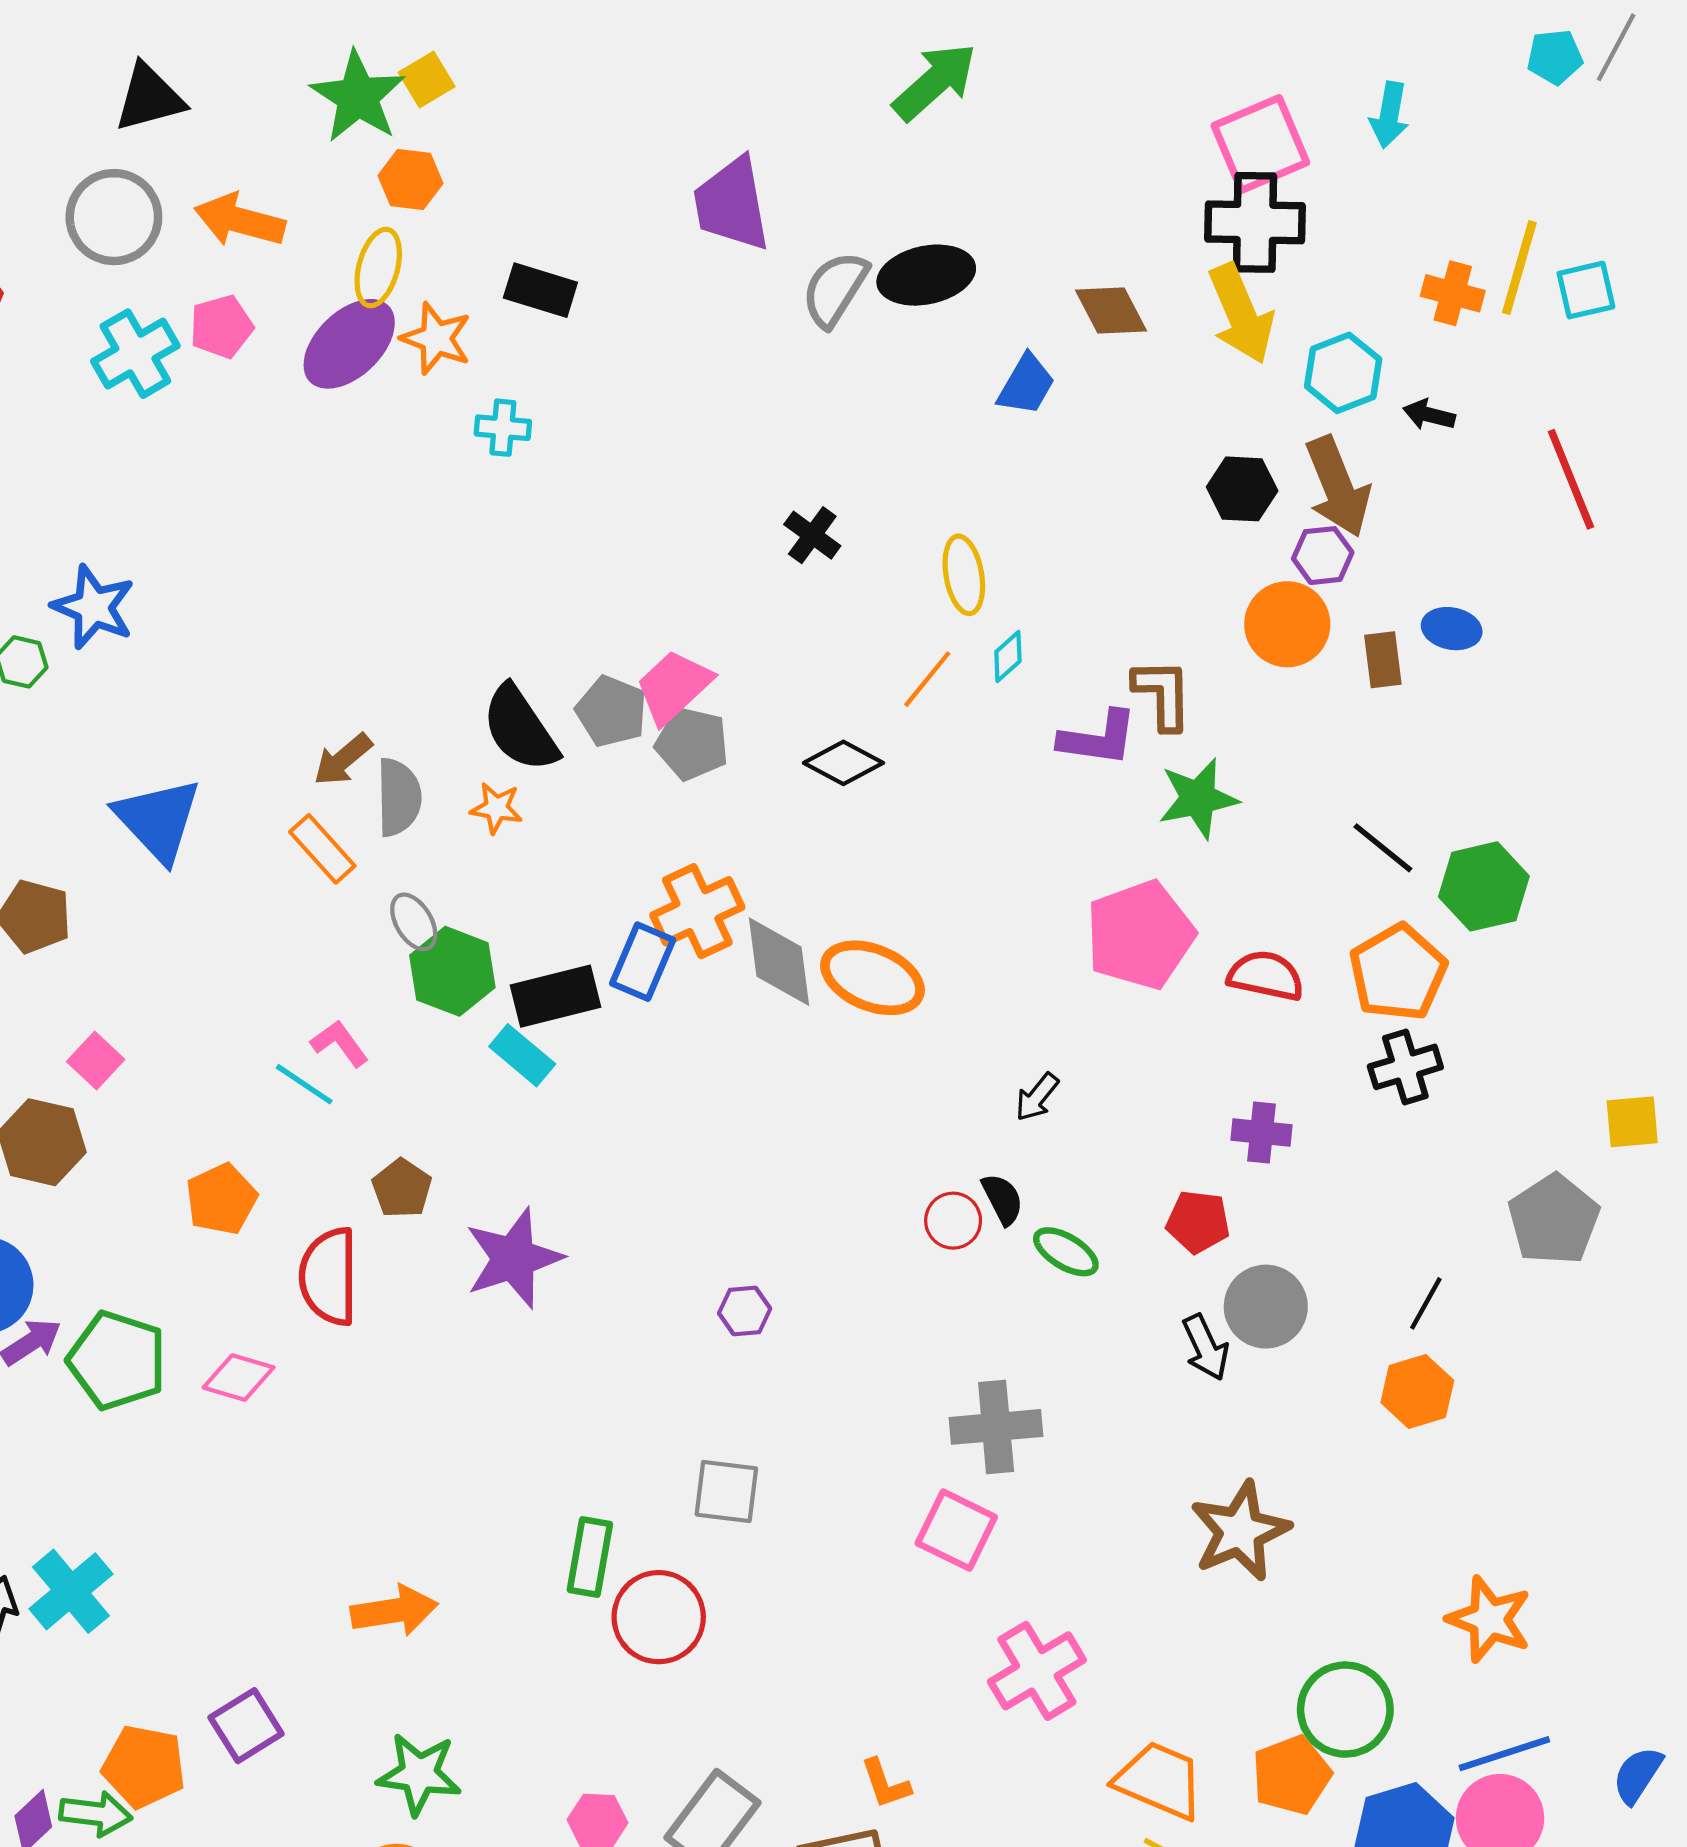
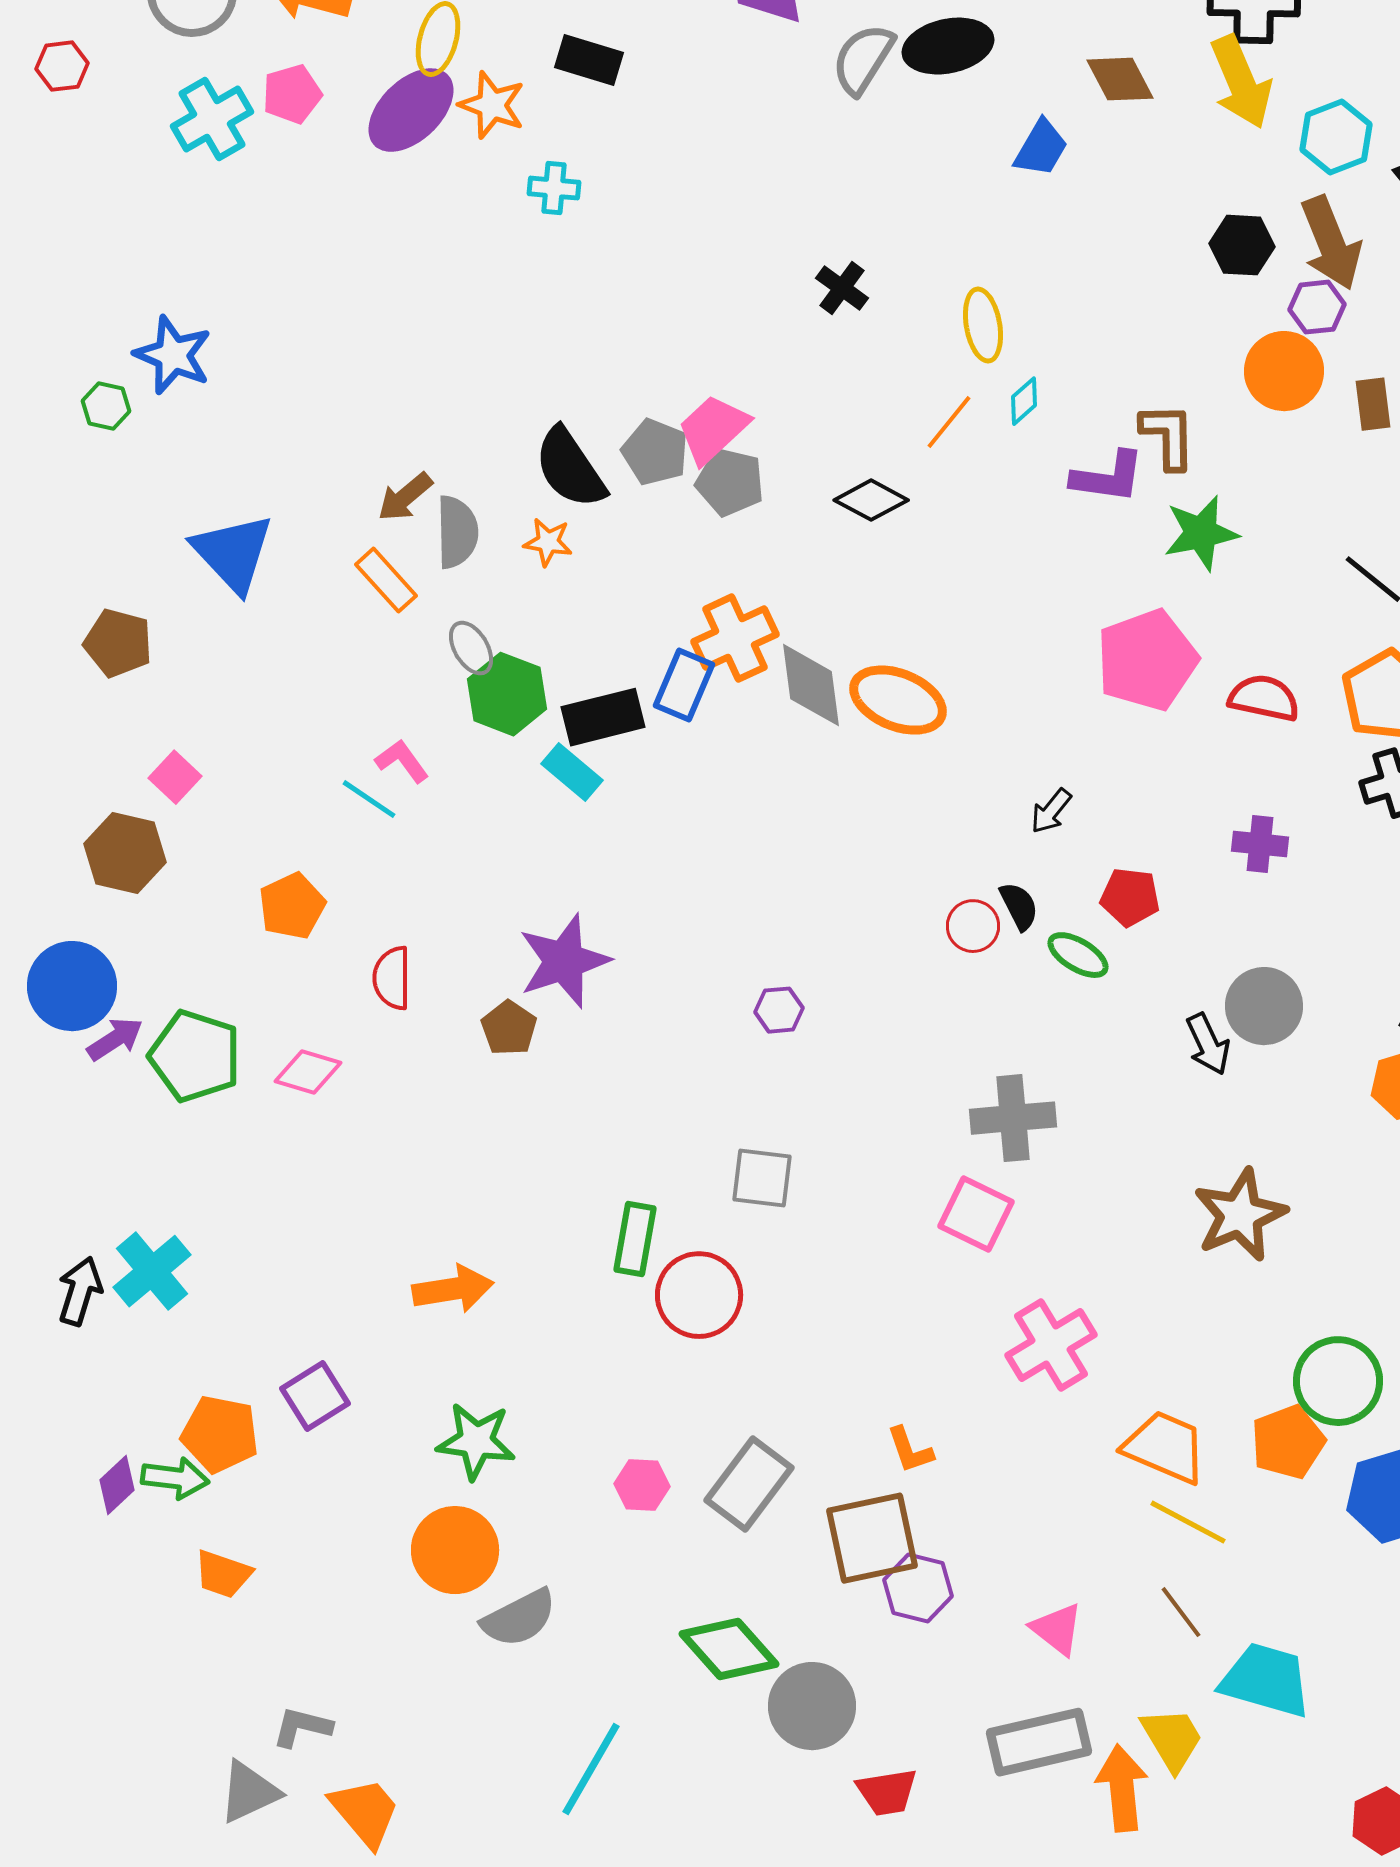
brown pentagon: (402, 1188) -> (509, 1028), moved
red pentagon: (1198, 1222) -> (1130, 897), moved
red semicircle: (329, 1277) -> (392, 978), size x0.7

